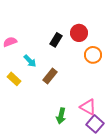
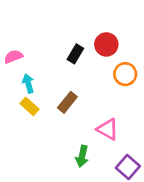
cyan arrow: (30, 61) -> (28, 83), moved, turned -152
yellow rectangle: (14, 79) -> (30, 106), moved
pink triangle: (88, 107) -> (108, 129), moved

